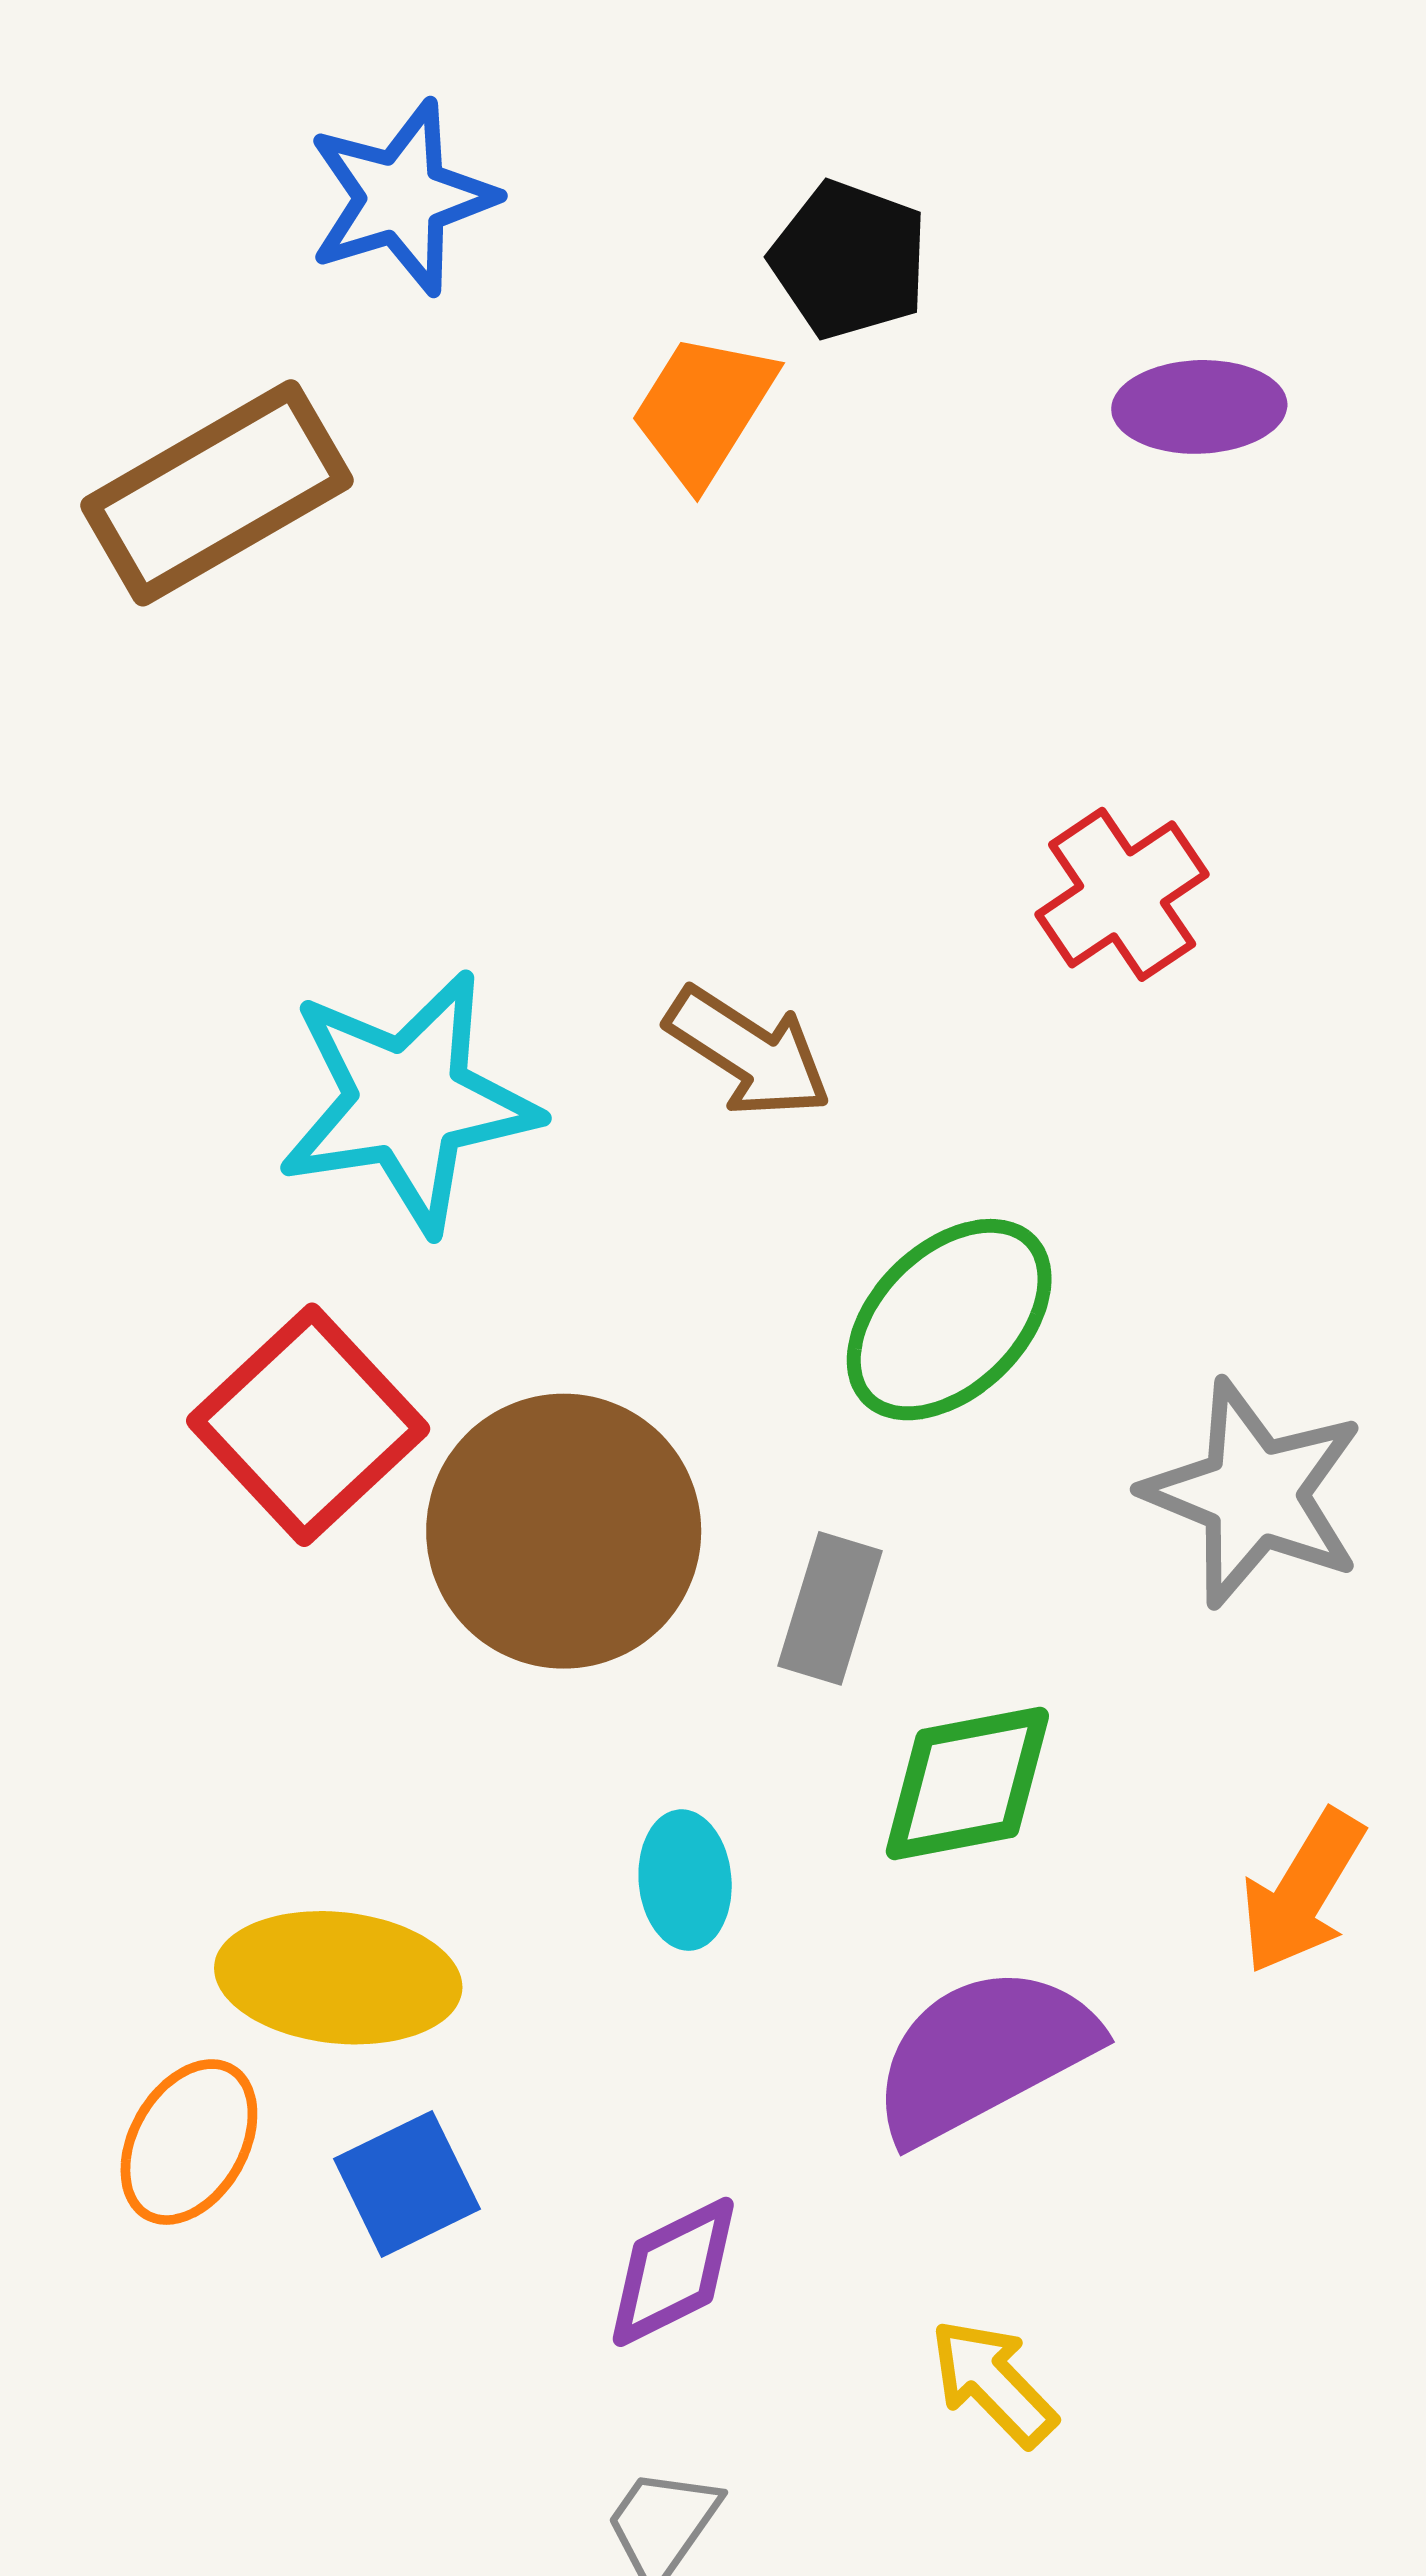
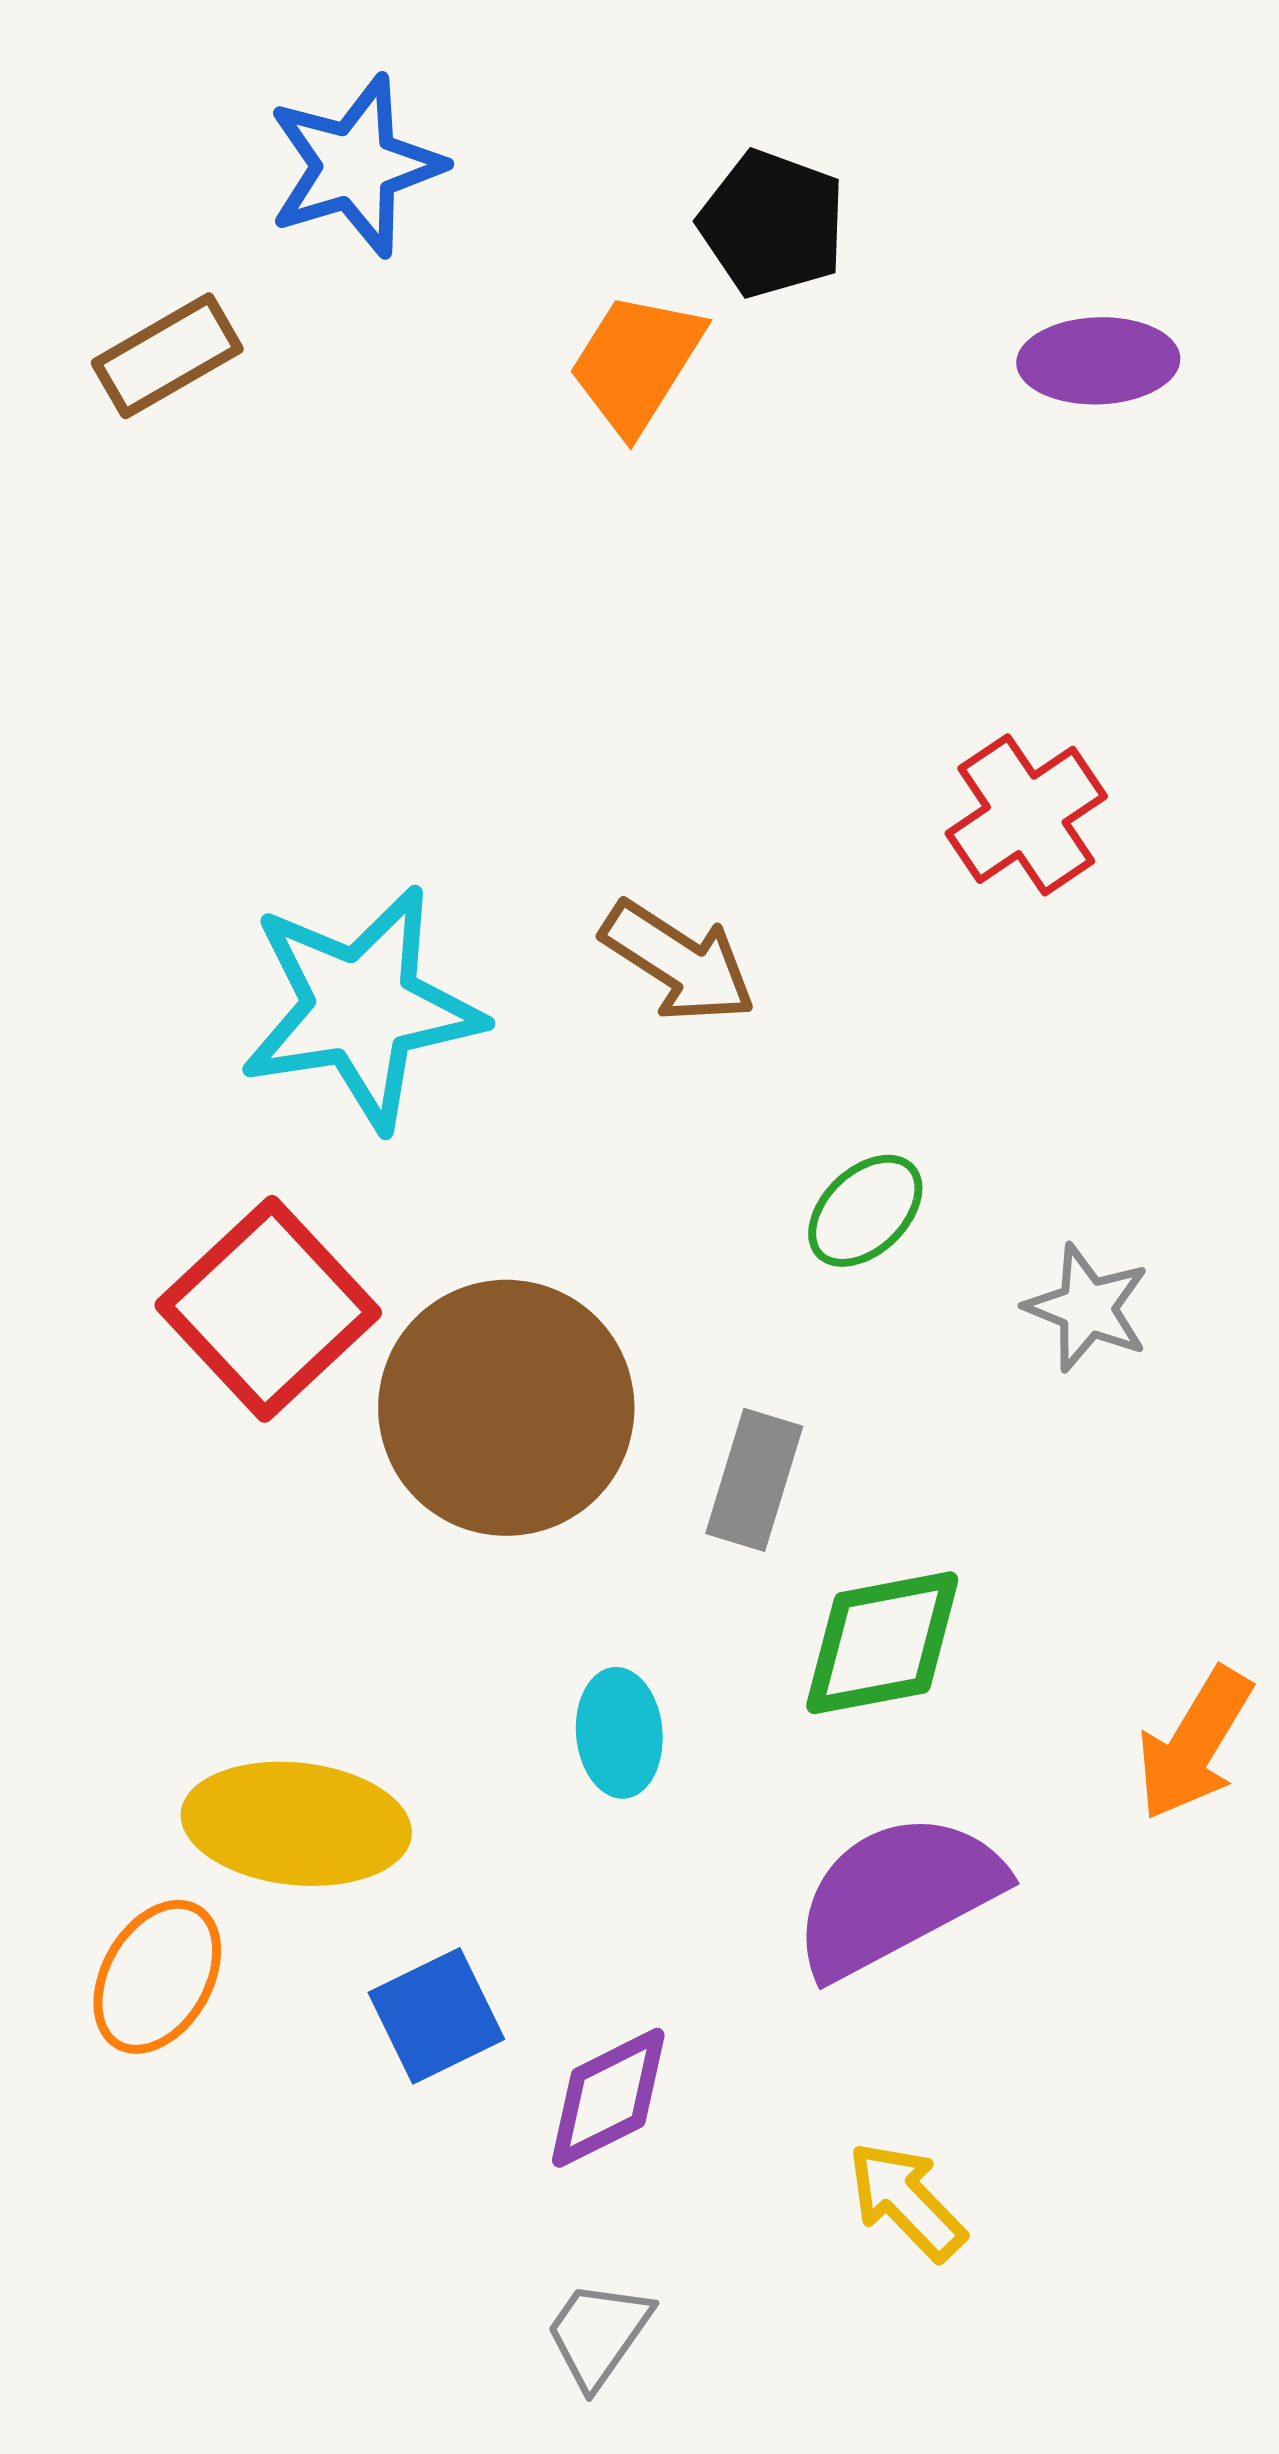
brown rectangle: (217, 493) -> (167, 356), moved, size x0.6
green ellipse: (949, 1320) -> (865, 1211), size x0.6
gray star: (1254, 1494) -> (1087, 1308), moved, size x0.6
blue square: (407, 2184) -> (436, 2016), moved

